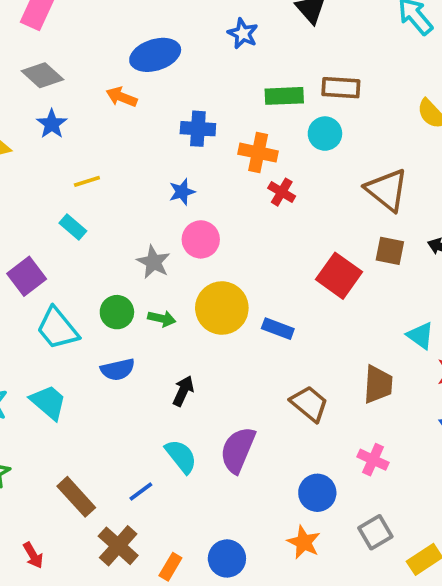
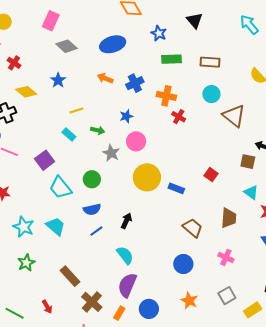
gray diamond: (42, 75) -> (67, 46), moved
green rectangle: (284, 96) -> (172, 59), moved
orange arrow: (122, 97) -> (105, 78), moved
blue cross: (198, 129) -> (135, 83), turned -30
cyan circle: (325, 134) -> (211, 94), moved
brown square: (390, 251) -> (248, 162), moved
red square: (339, 276) -> (211, 175), moved, size x0.6
green arrow: (162, 319) -> (98, 130), moved
purple semicircle: (238, 450) -> (127, 285), moved
blue line: (141, 491) -> (96, 231), moved
blue circle: (317, 493) -> (183, 264), moved

